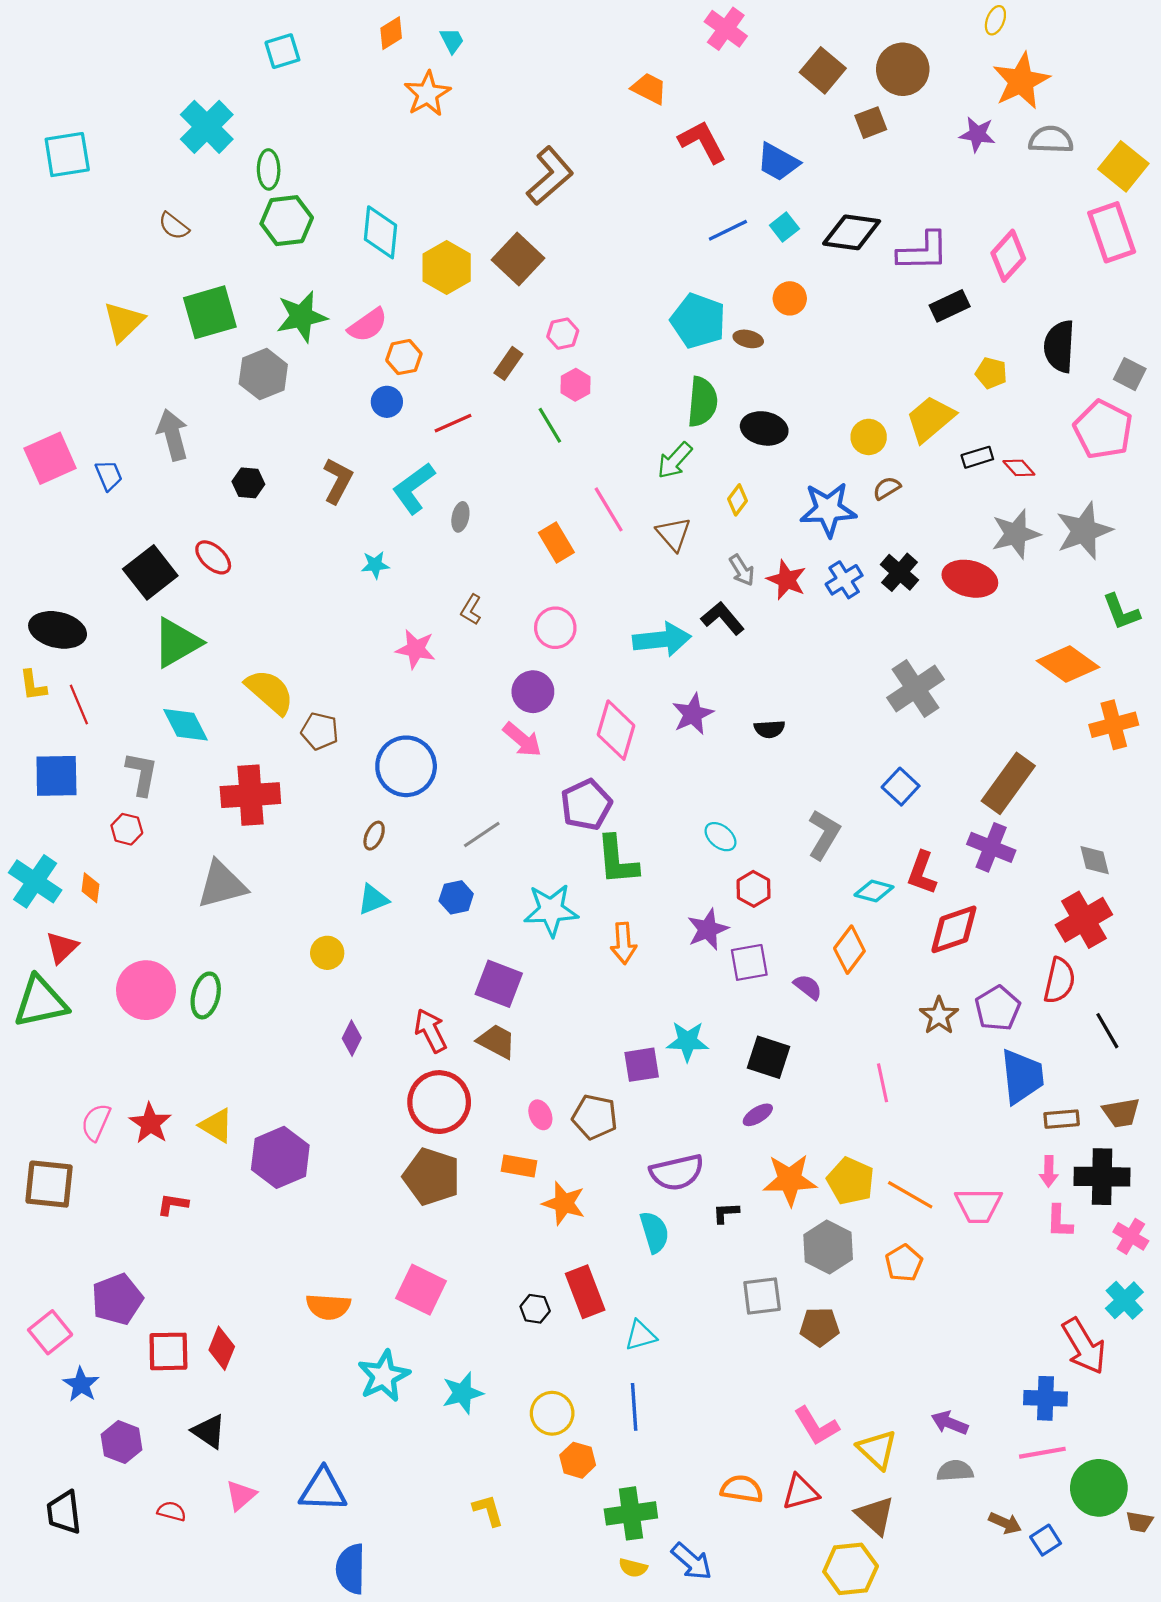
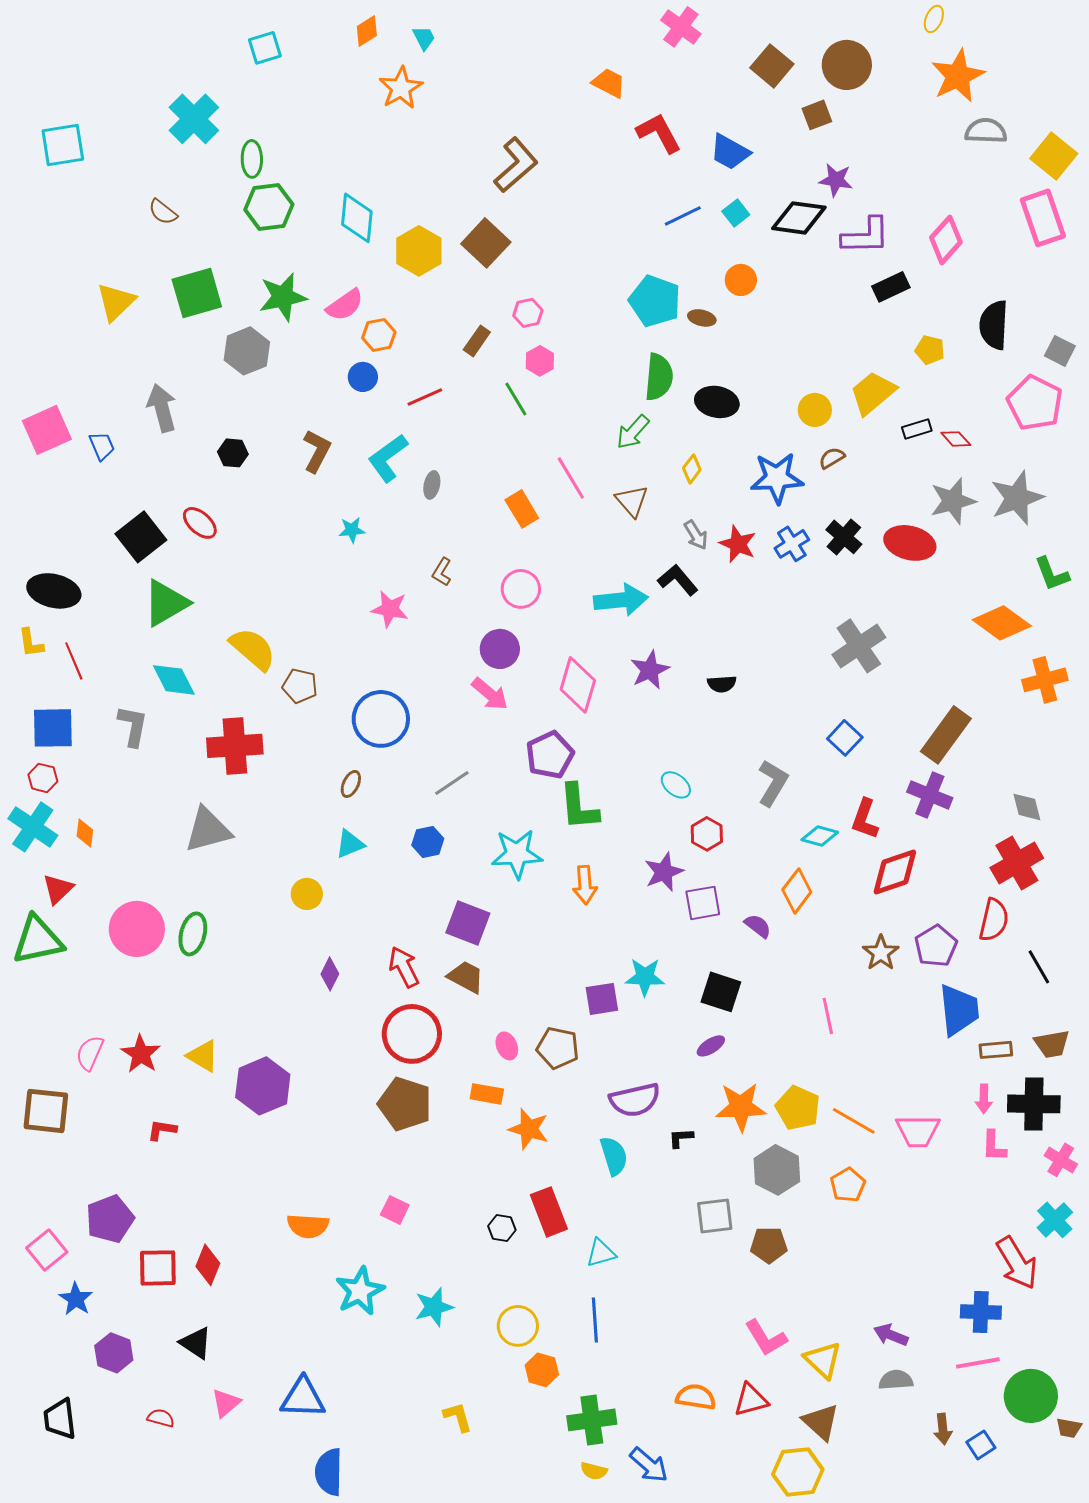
purple star: (977, 134) -> (836, 180), moved
red hexagon: (127, 829) -> (43, 778), moved
pink square: (421, 1290) -> (395, 1210), size x0.6
brown arrow: (1005, 1523) -> (943, 1429), turned 60

